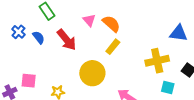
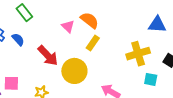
pink triangle: (89, 20) -> (68, 26), moved
red arrow: (67, 40) -> (48, 56), moved

